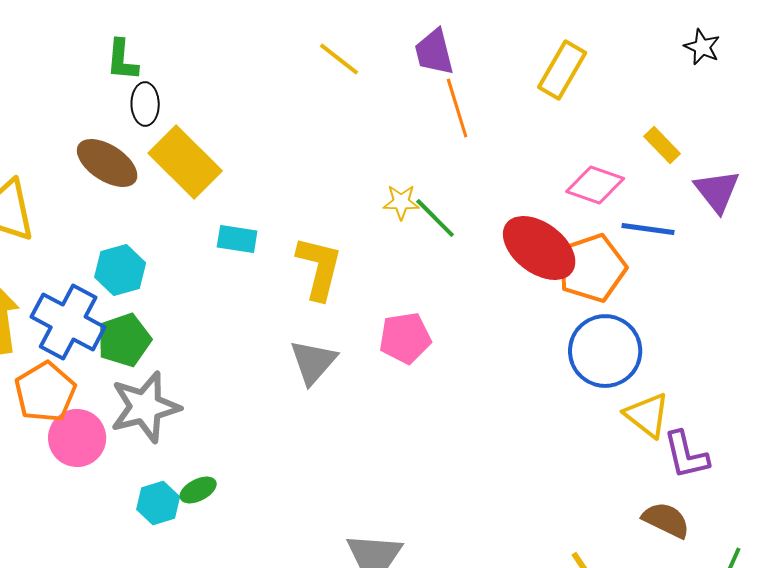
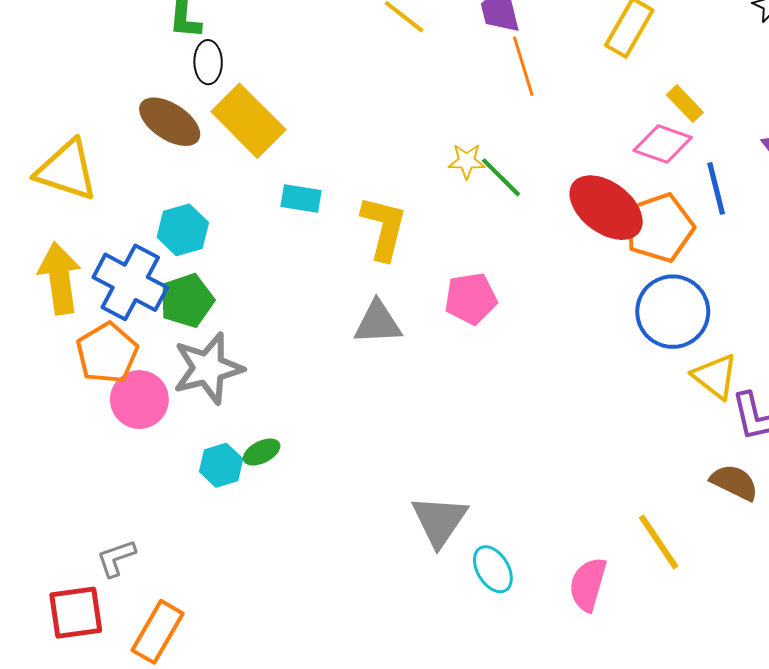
yellow rectangle: (662, 145) -> (685, 104), moved
blue line: (648, 229) -> (716, 188), turned 68
gray triangle: (313, 362) -> (378, 323), turned 46

